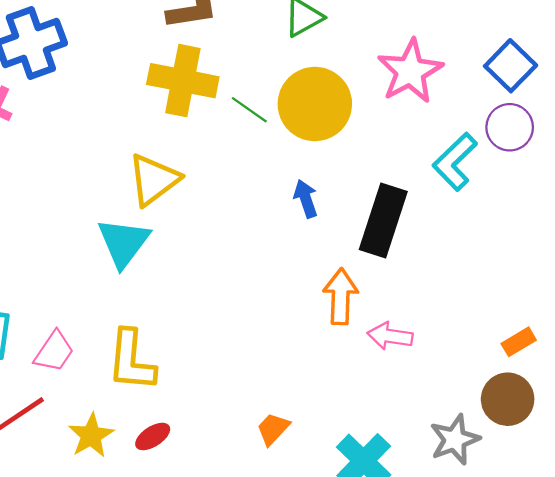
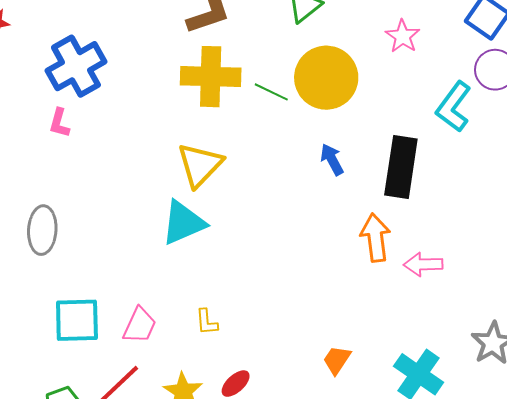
pink star: (410, 71) -> (403, 36), size x0.6
cyan triangle: (124, 243) -> (183, 223), turned 39
yellow L-shape: (131, 361) -> (207, 322), size x0.5

